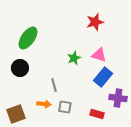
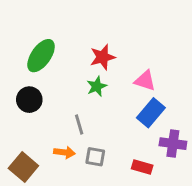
red star: (95, 22) -> (103, 57), moved
green star: (74, 58) -> (97, 86), moved
brown square: (16, 114) -> (23, 167), turned -30

